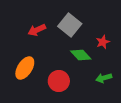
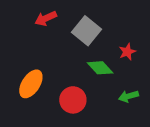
red arrow: (37, 30) -> (46, 18), moved

